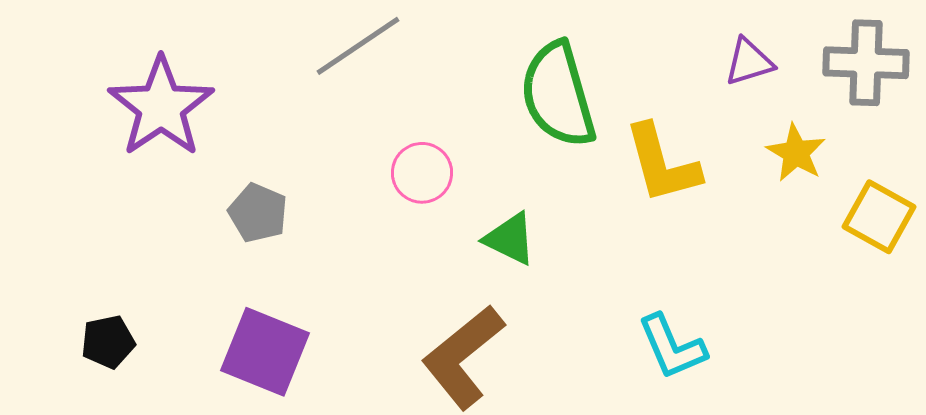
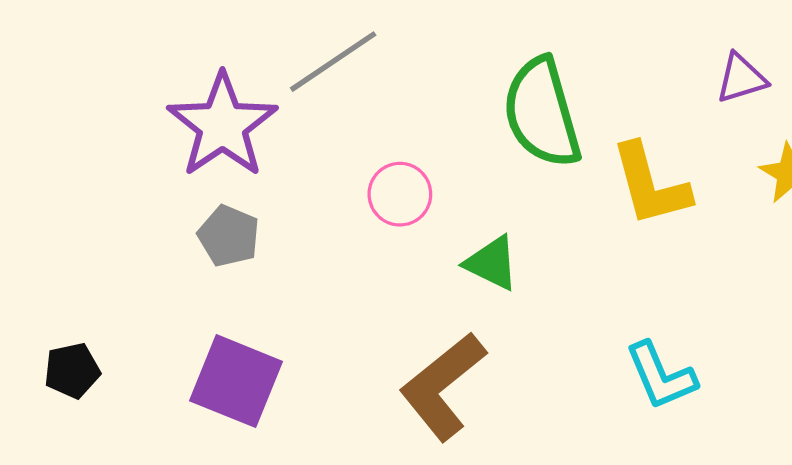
purple star: (161, 107) -> (222, 125), moved

